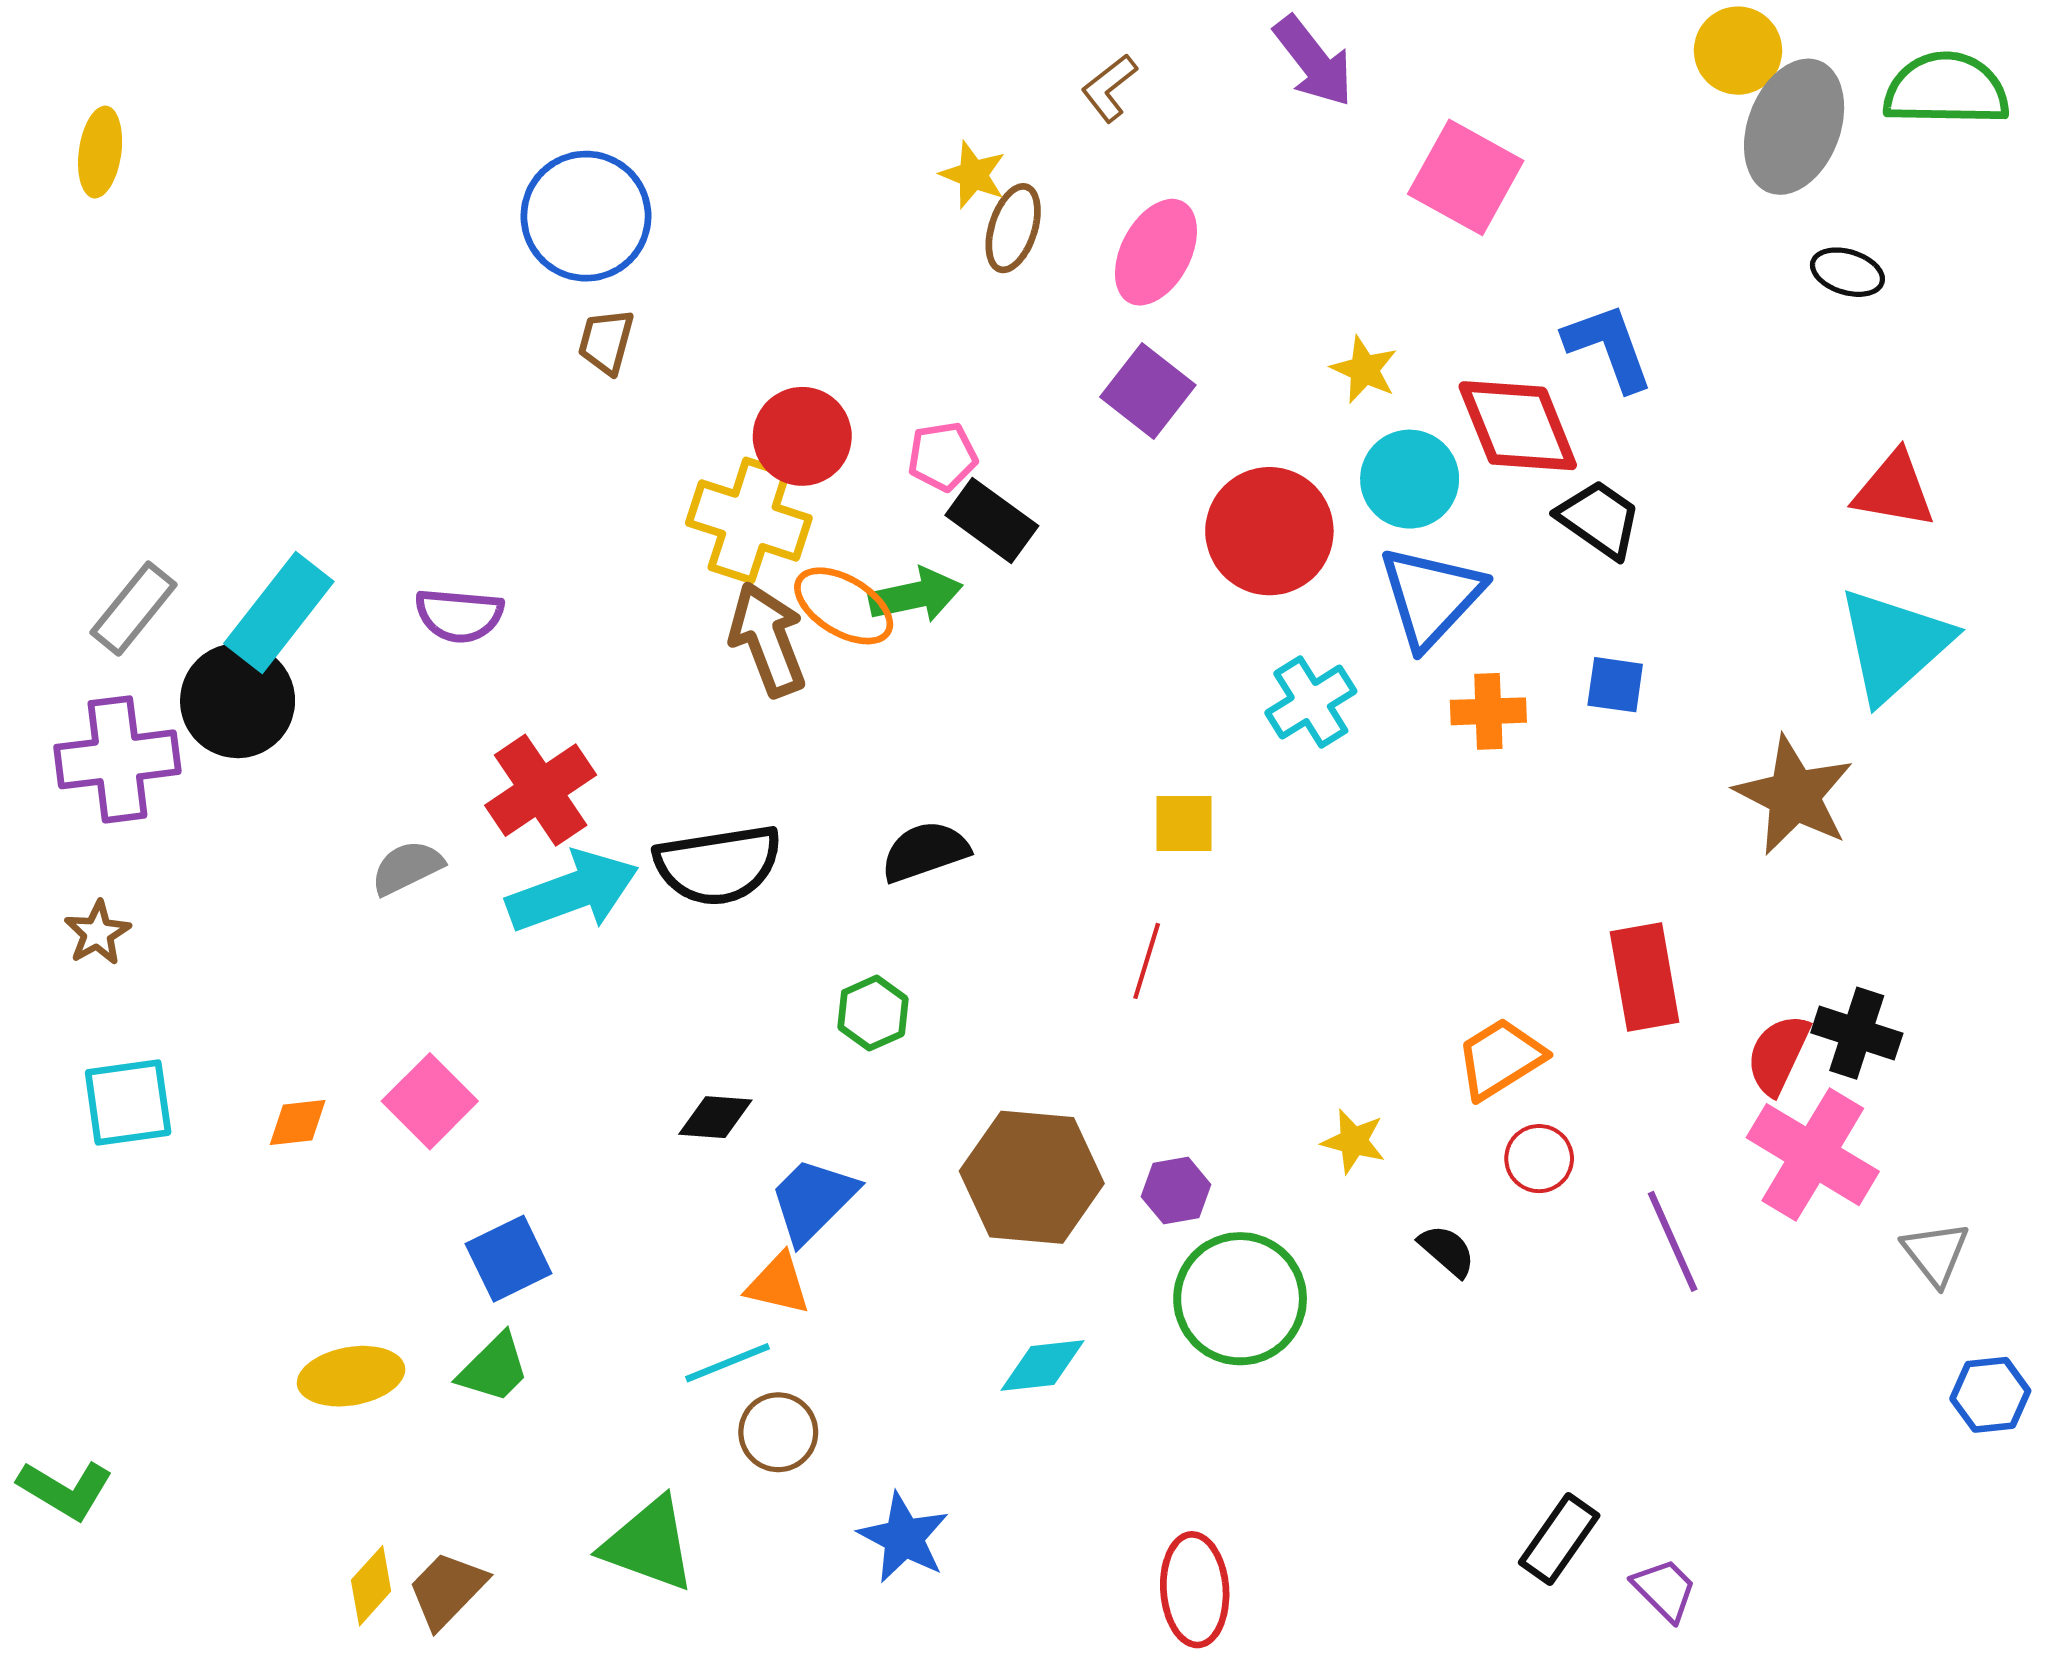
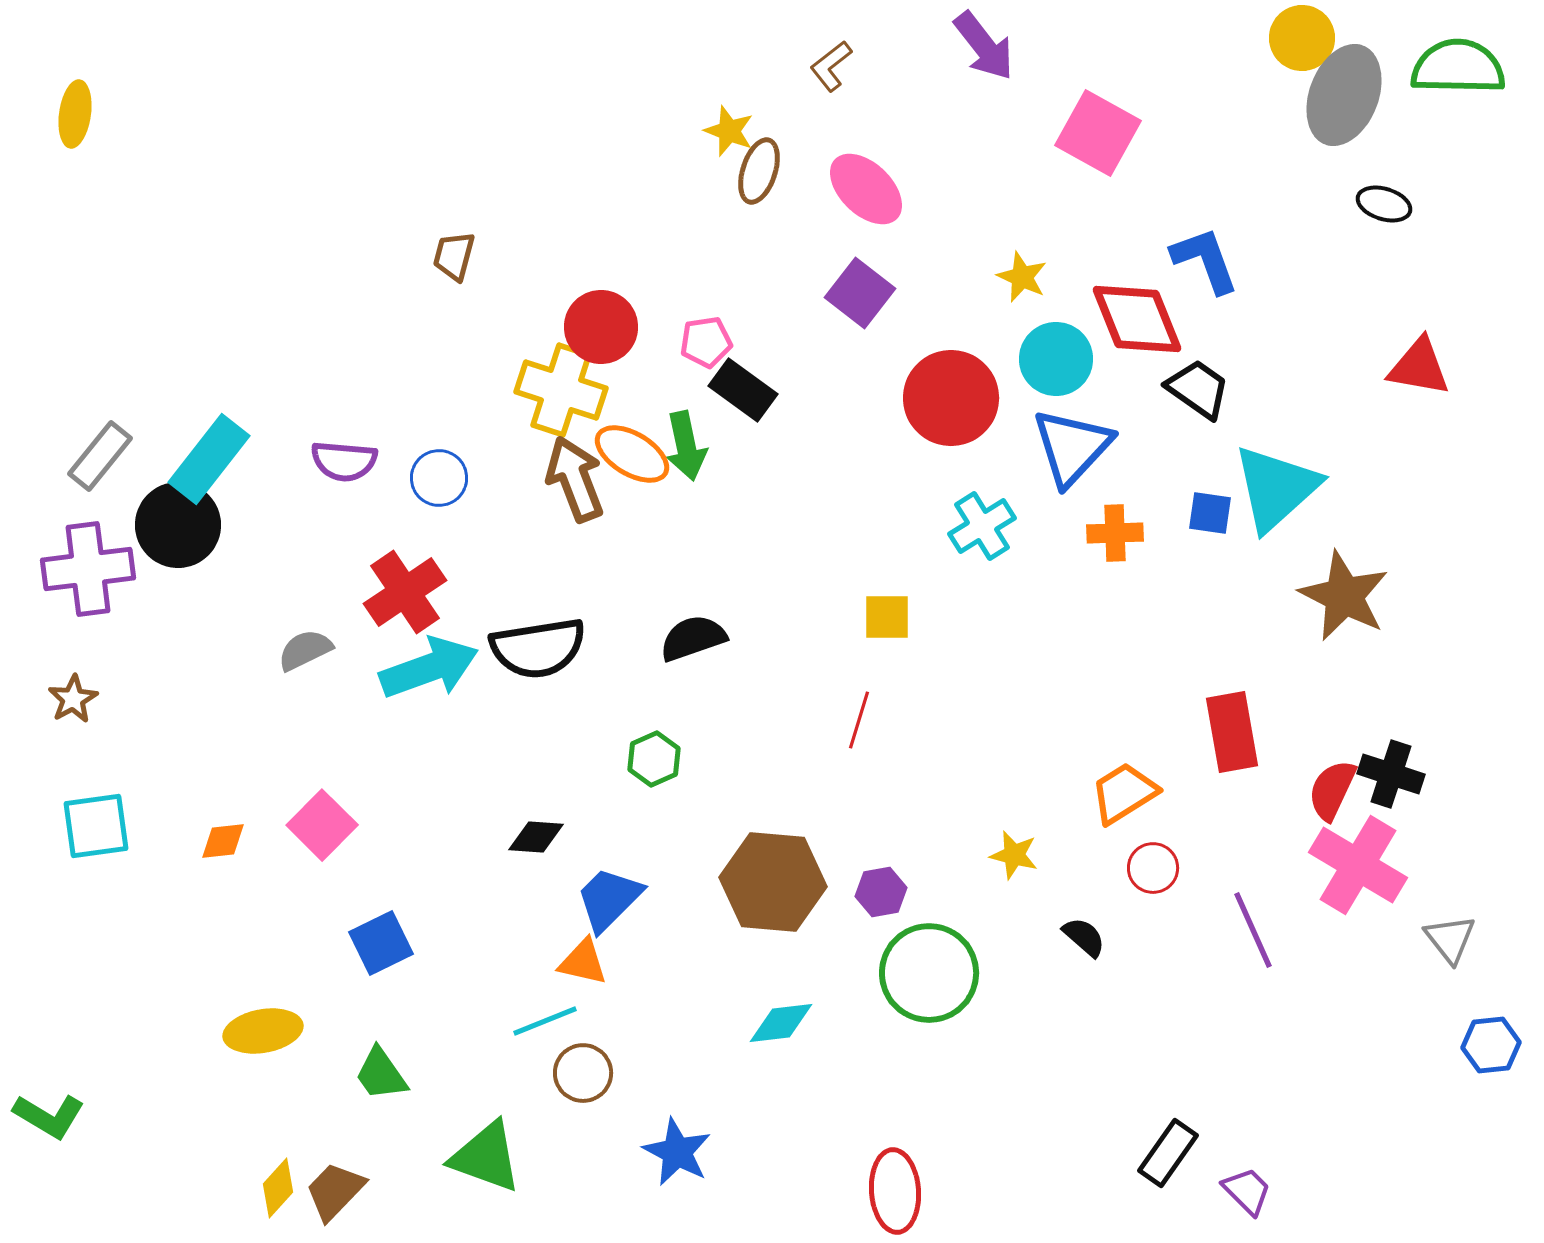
blue circle: (586, 216) -> (439, 478), moved, size x0.6
pink ellipse: (1156, 252) -> (866, 189), turned -74
green arrow: (916, 595) -> (686, 446), turned 90
cyan triangle: (1894, 645) -> (1276, 488), moved
green trapezoid: (494, 1368) -> (381, 1074), moved, turned 100

